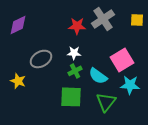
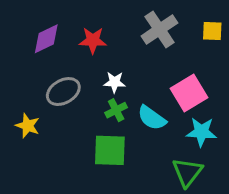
purple diamond: (18, 25) -> (46, 39), moved
red star: (77, 26) -> (93, 40), moved
green triangle: (106, 102) -> (187, 172), moved

